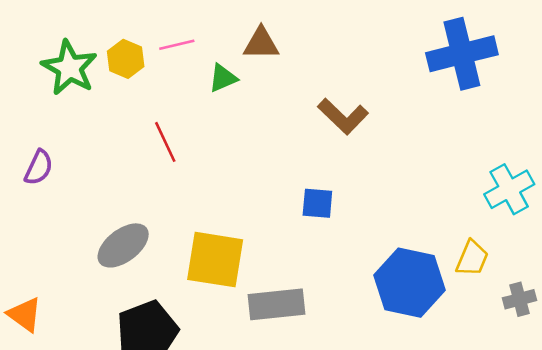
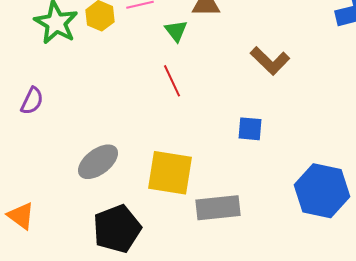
green triangle: (223, 78) -> (176, 31), turned -45
red line: (165, 142) -> (172, 81), moved

